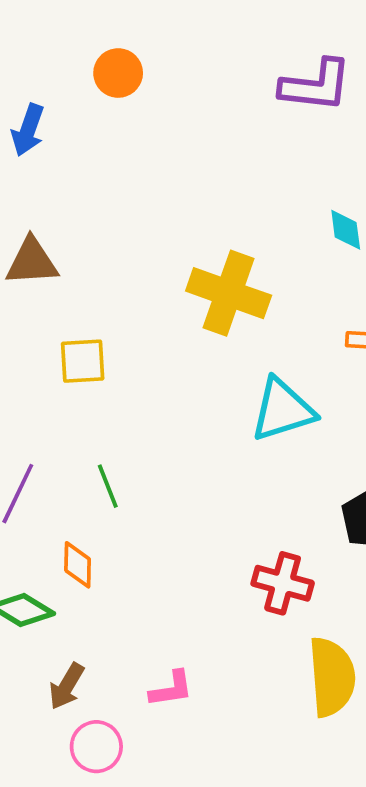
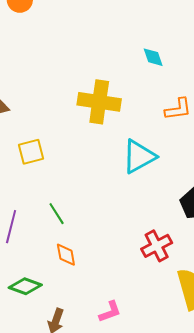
orange diamond: (78, 565) -> (66, 255), moved
red cross: (283, 583) -> (157, 246), turned -32

